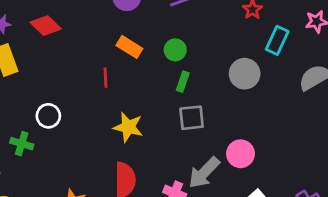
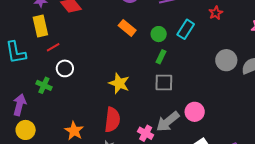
cyan rectangle: (277, 40) -> (186, 29), moved
gray circle: (245, 74) -> (226, 60), moved
red line: (105, 78) -> (53, 47), moved, turned 56

